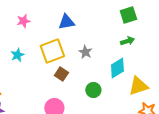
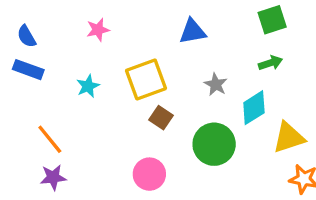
blue triangle: (66, 22) -> (193, 31), moved
gray star: (85, 52) -> (216, 84), moved
green circle: (93, 90) -> (214, 144), size x1.6

